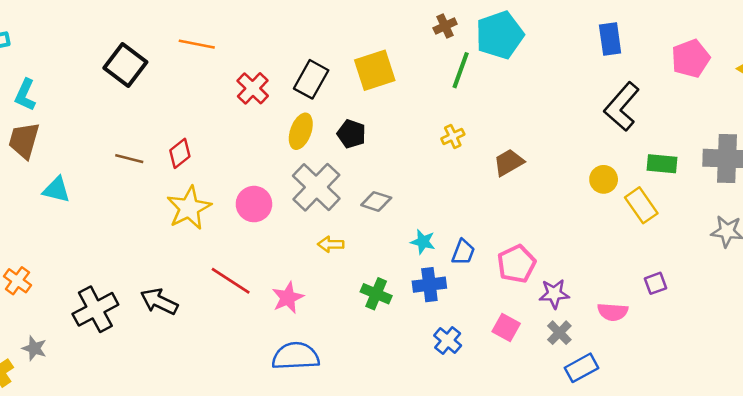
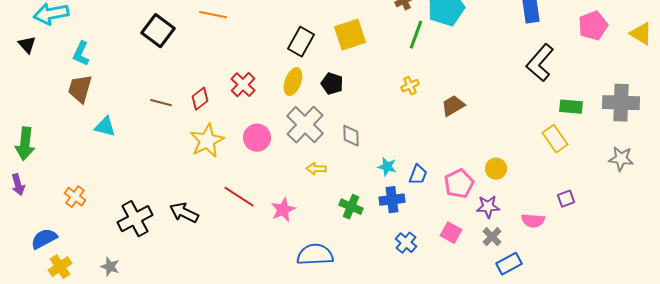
red cross: (253, 88) -> (243, 85), moved
yellow circle: (604, 179) -> (496, 169), moved
gray diamond: (376, 201) -> (351, 136), turned 70
gray star: (34, 348) -> (110, 267), moved
blue semicircle: (296, 356) -> (315, 255), moved

